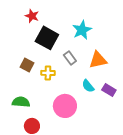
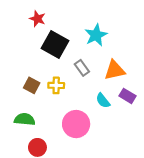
brown square: (27, 65) -> (32, 85), moved
purple rectangle: (109, 90) -> (128, 96), moved

